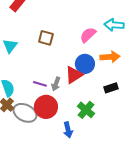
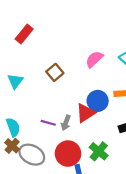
pink semicircle: (88, 35) -> (94, 59), moved
brown square: (46, 38) -> (55, 72), turned 35
red circle: (46, 107) -> (68, 154), moved

